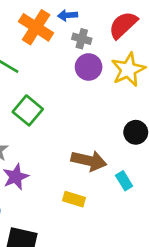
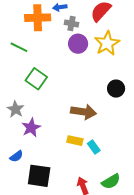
orange cross: (36, 27) -> (38, 18), turned -30
cyan rectangle: (124, 181) -> (94, 147), moved

